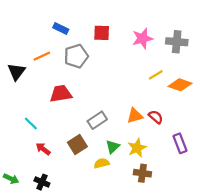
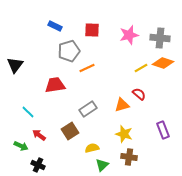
orange line: (42, 56) -> (87, 68), moved
orange diamond: (180, 85) -> (163, 63), moved
red semicircle: (156, 117) -> (139, 94), moved
green triangle: (113, 147) -> (102, 165), moved
yellow star: (137, 148) -> (124, 134), turned -30
green arrow: (11, 179) -> (21, 146), moved

